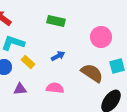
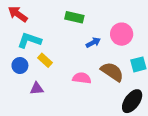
blue arrow: (58, 56) -> (93, 42), moved
pink semicircle: (55, 88) -> (82, 78), moved

